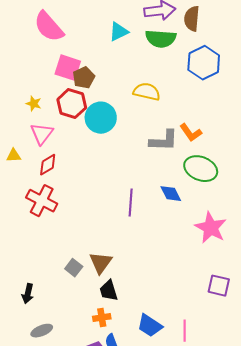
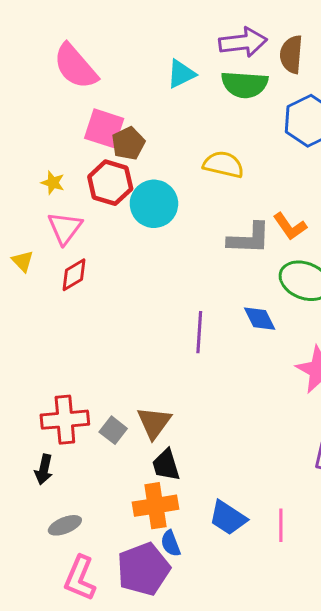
yellow triangle: (14, 156) -> (23, 261), turned 49
red cross: (42, 201) -> (65, 420), moved, turned -32
orange cross: (102, 318) -> (155, 506), size x1.6

